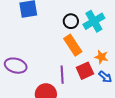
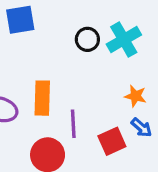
orange rectangle: (73, 45) -> (42, 98), moved, turned 35
red square: (85, 71) -> (112, 141), moved

